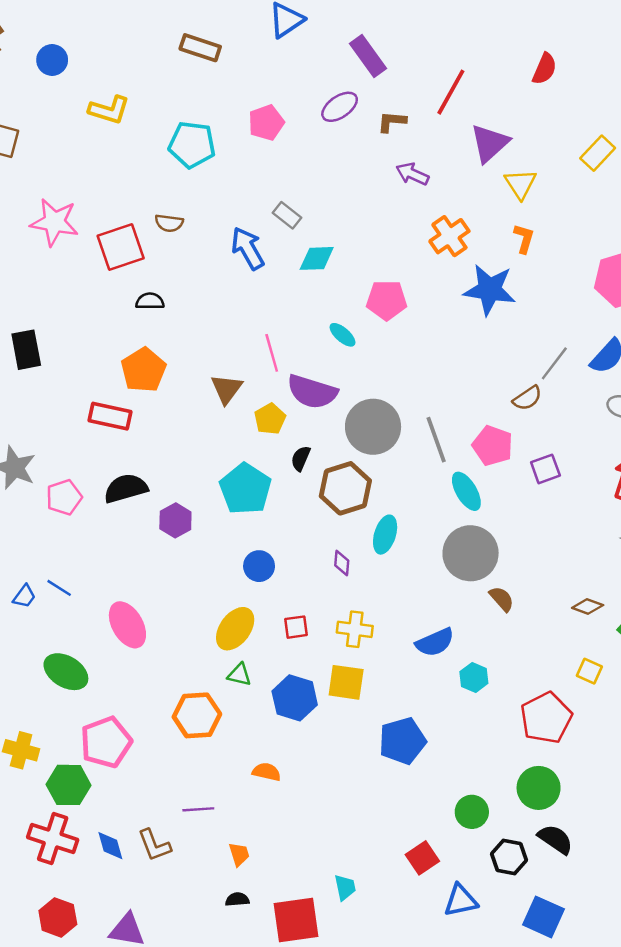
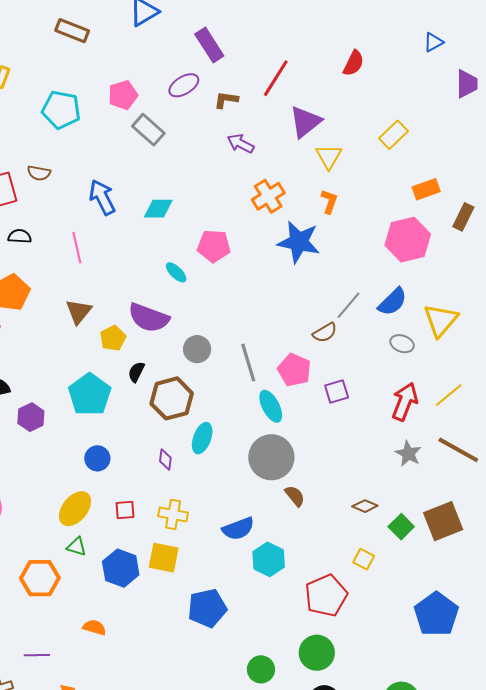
gray rectangle: (287, 215) -> (148, 130), moved, size x1.4
pink line: (272, 353) -> (77, 248), moved
gray circle: (373, 427) -> (197, 349), size x0.6
cyan hexagon: (474, 678) -> (269, 559), size x1.4

